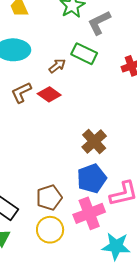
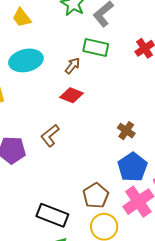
brown L-shape: (21, 92) -> (50, 136), moved
brown cross: (94, 142) -> (126, 131), size x0.7

